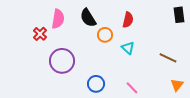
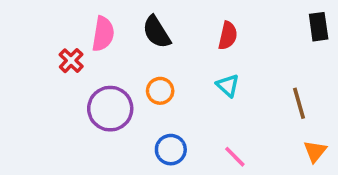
orange circle: (105, 35) -> (160, 91), moved
brown line: (168, 58) -> (299, 103), turned 48

